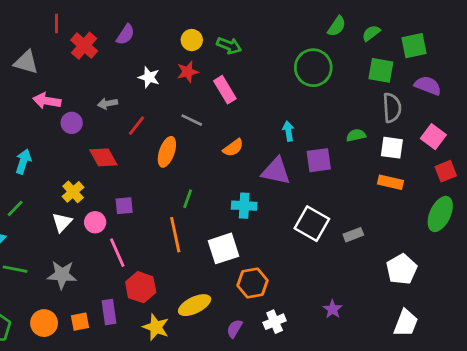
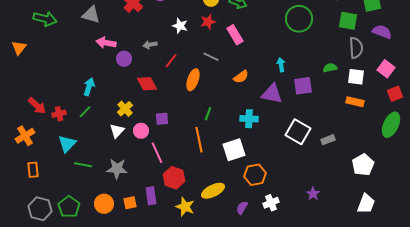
green line: (15, 208) -> (85, 112), moved

